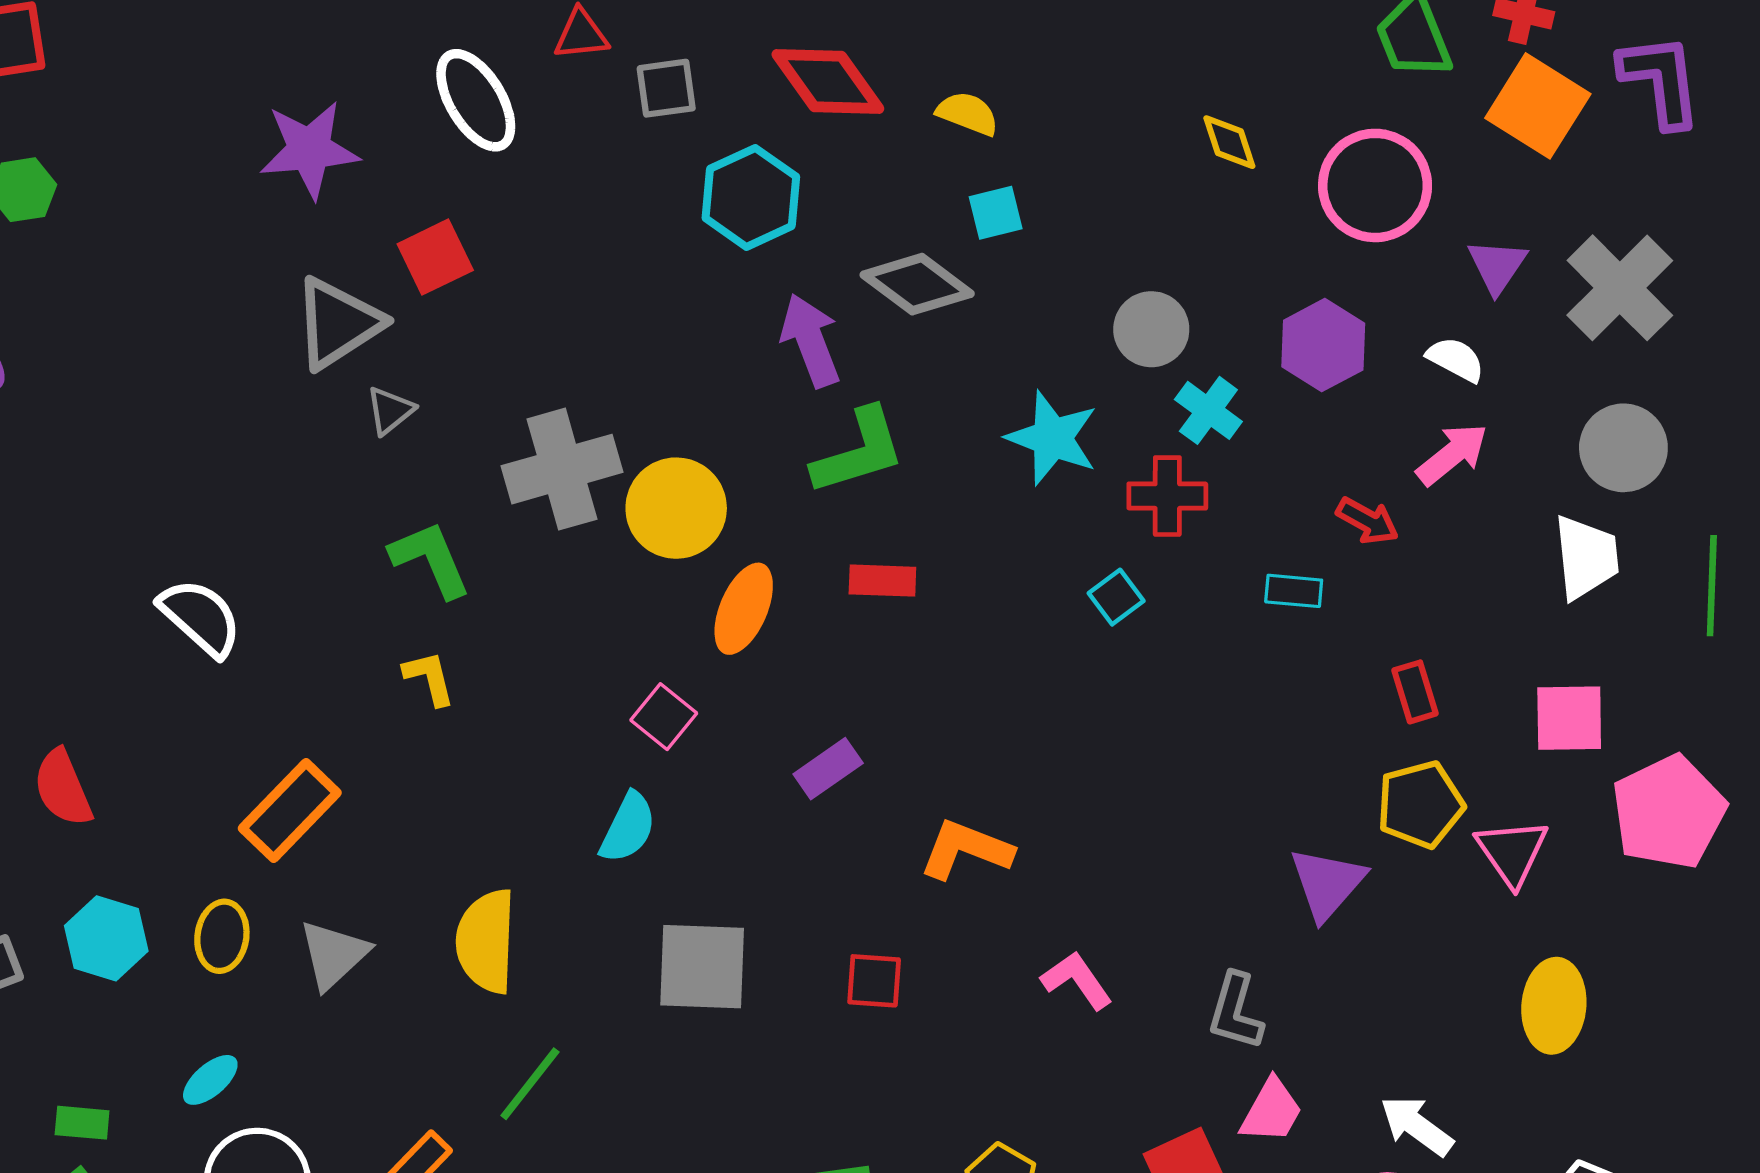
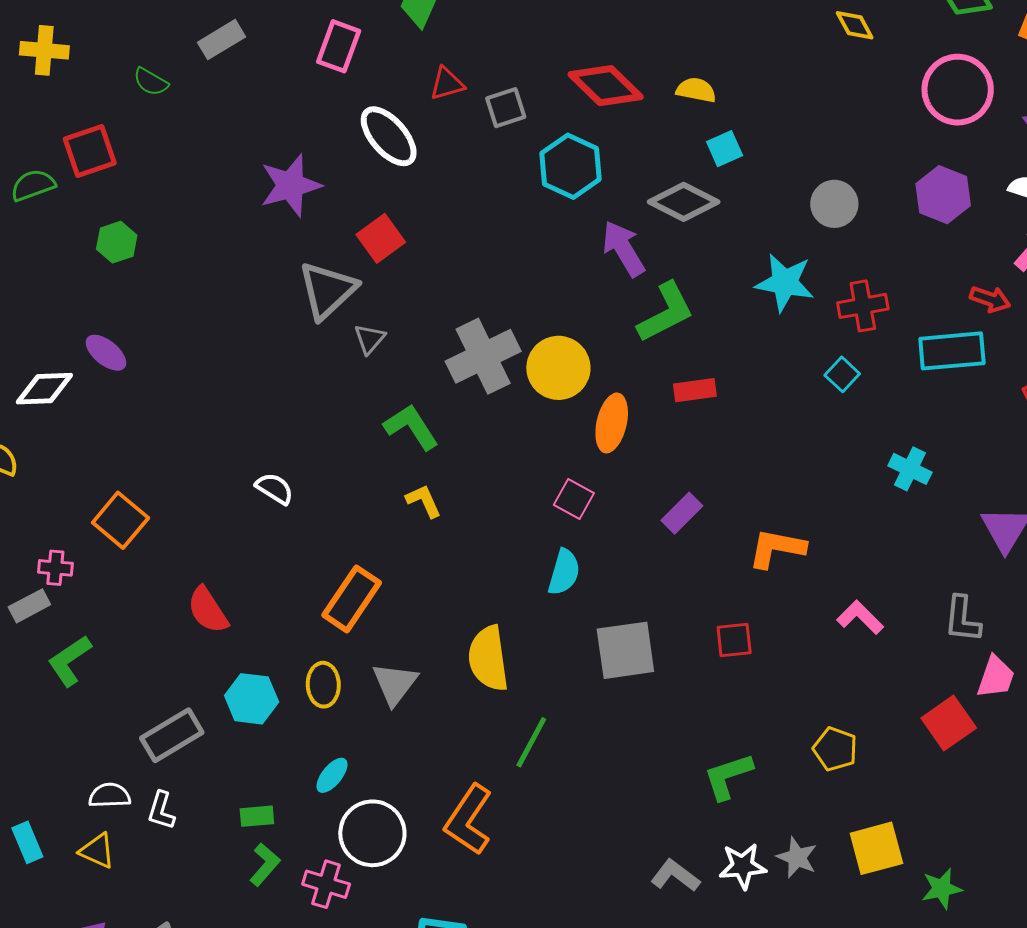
yellow diamond: (1229, 142) -> (855, 25), moved
cyan cross: (1208, 410) -> (910, 469), moved
cyan rectangle: (1294, 591) -> (952, 351), size x1.8
white semicircle: (200, 617) -> (275, 489), size x0.7

